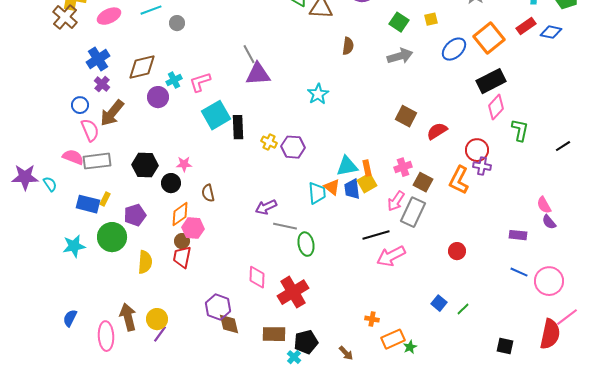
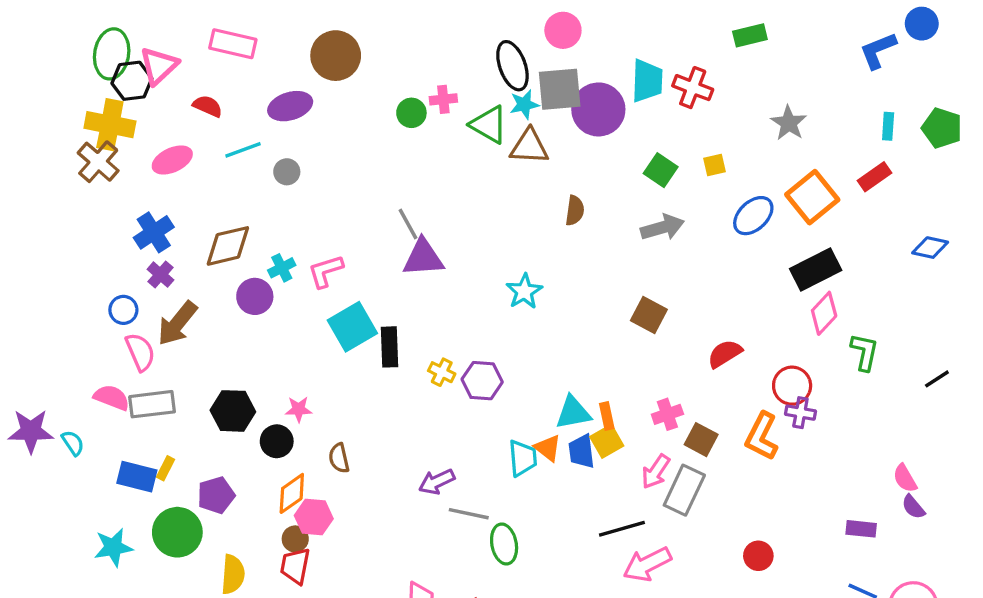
blue diamond: (551, 32) -> (930, 248), moved
brown square: (406, 116) -> (649, 315), moved

